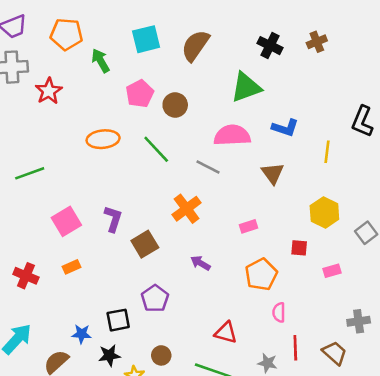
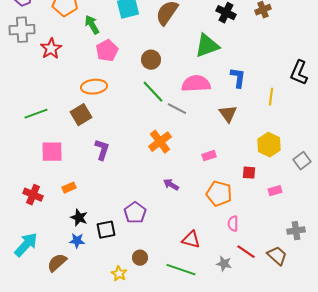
pink pentagon: (140, 94) -> (107, 51), moved
blue L-shape: (285, 128) -> (238, 78), turned -100
green line: (156, 149) -> (153, 92), moved
pink square: (66, 221) -> (52, 152), moved, turned 30
brown square: (145, 244) -> (81, 115), moved
orange pentagon: (261, 274) -> (219, 194), turned -30
red line: (295, 348) -> (246, 252), turned -54
black star: (109, 355) -> (79, 218), moved, turned 30

